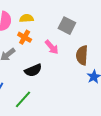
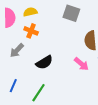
pink arrow: (52, 47) -> (81, 64), moved

